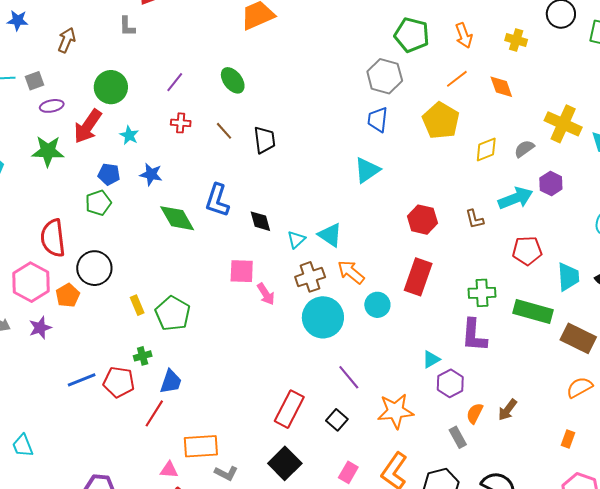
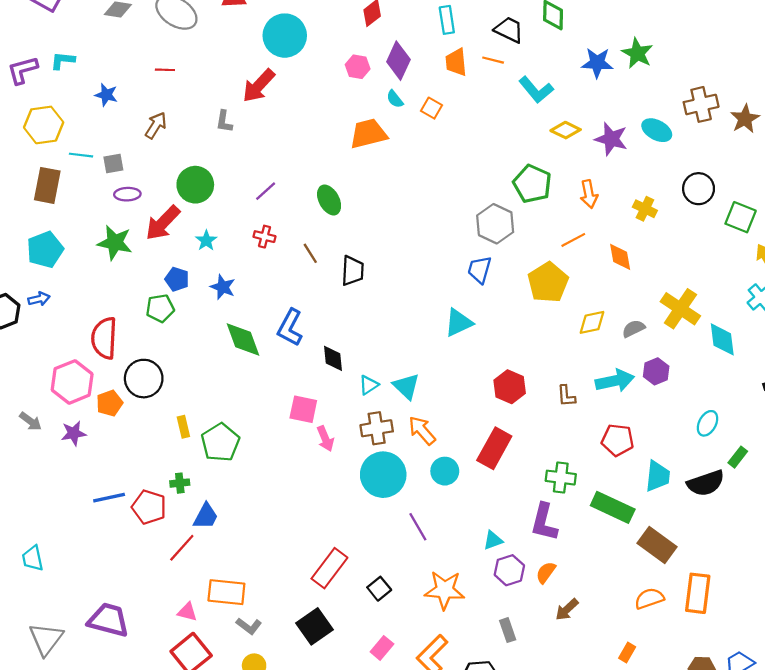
purple line: (349, 377) -> (418, 527), moved
orange semicircle: (475, 413) -> (546, 572), moved

